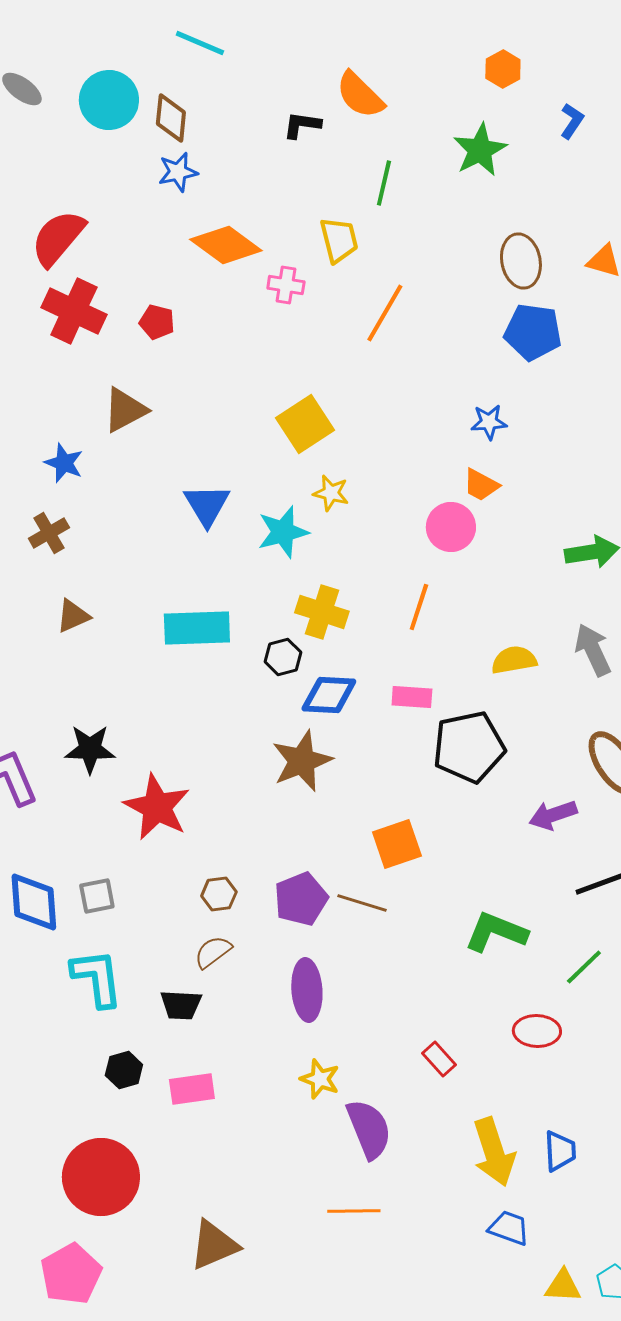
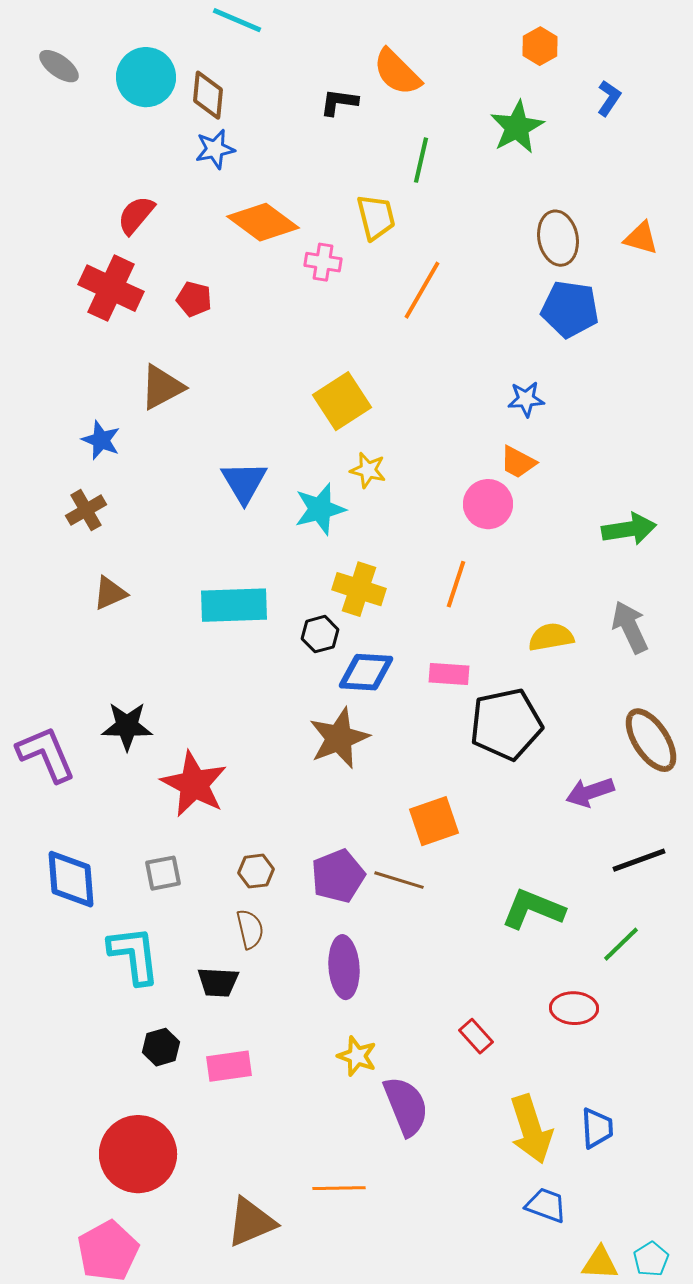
red semicircle: (58, 238) -> (136, 215), moved, size x0.7
gray square: (97, 896) -> (163, 873), moved
brown semicircle: (213, 952) -> (250, 929), turned 114
orange line: (354, 1211) -> (339, 1188), moved

